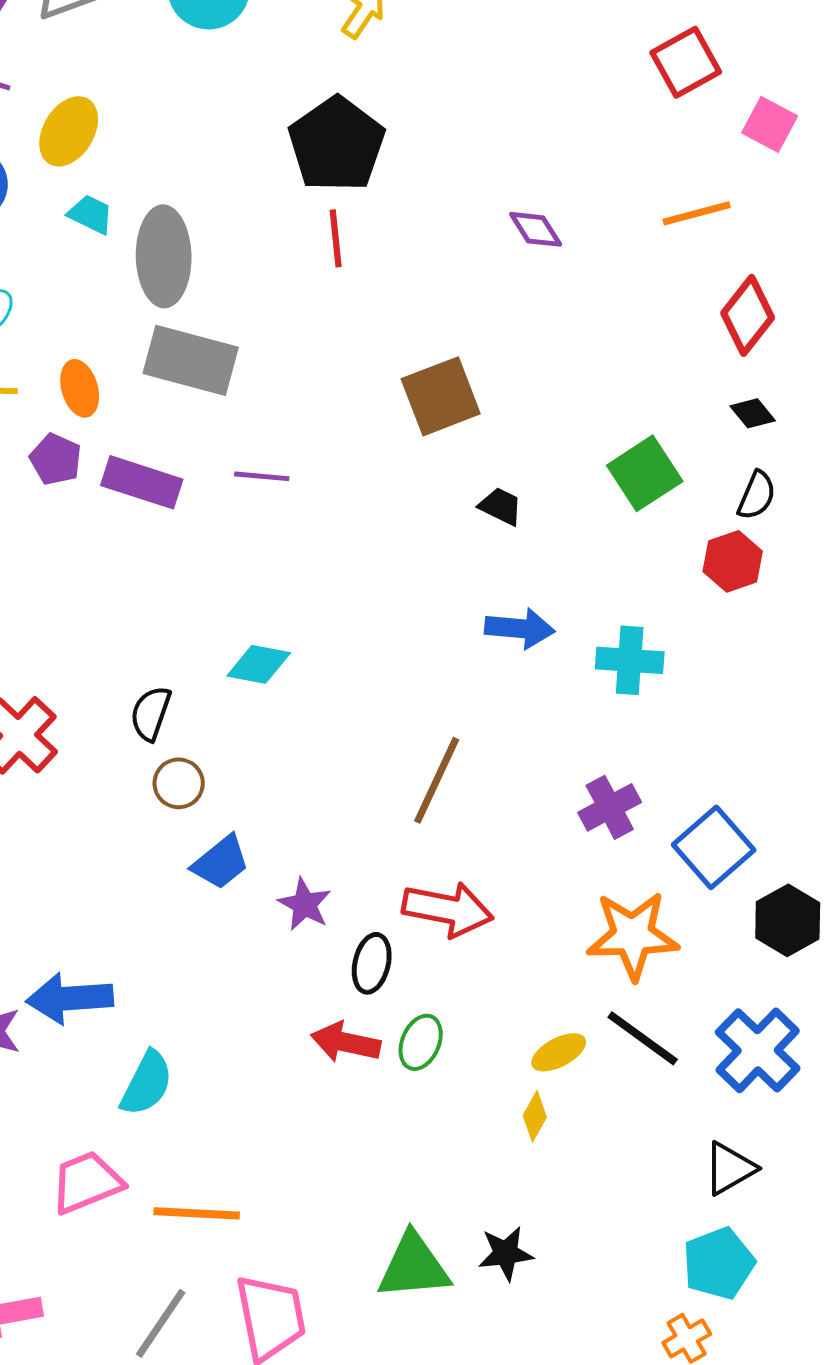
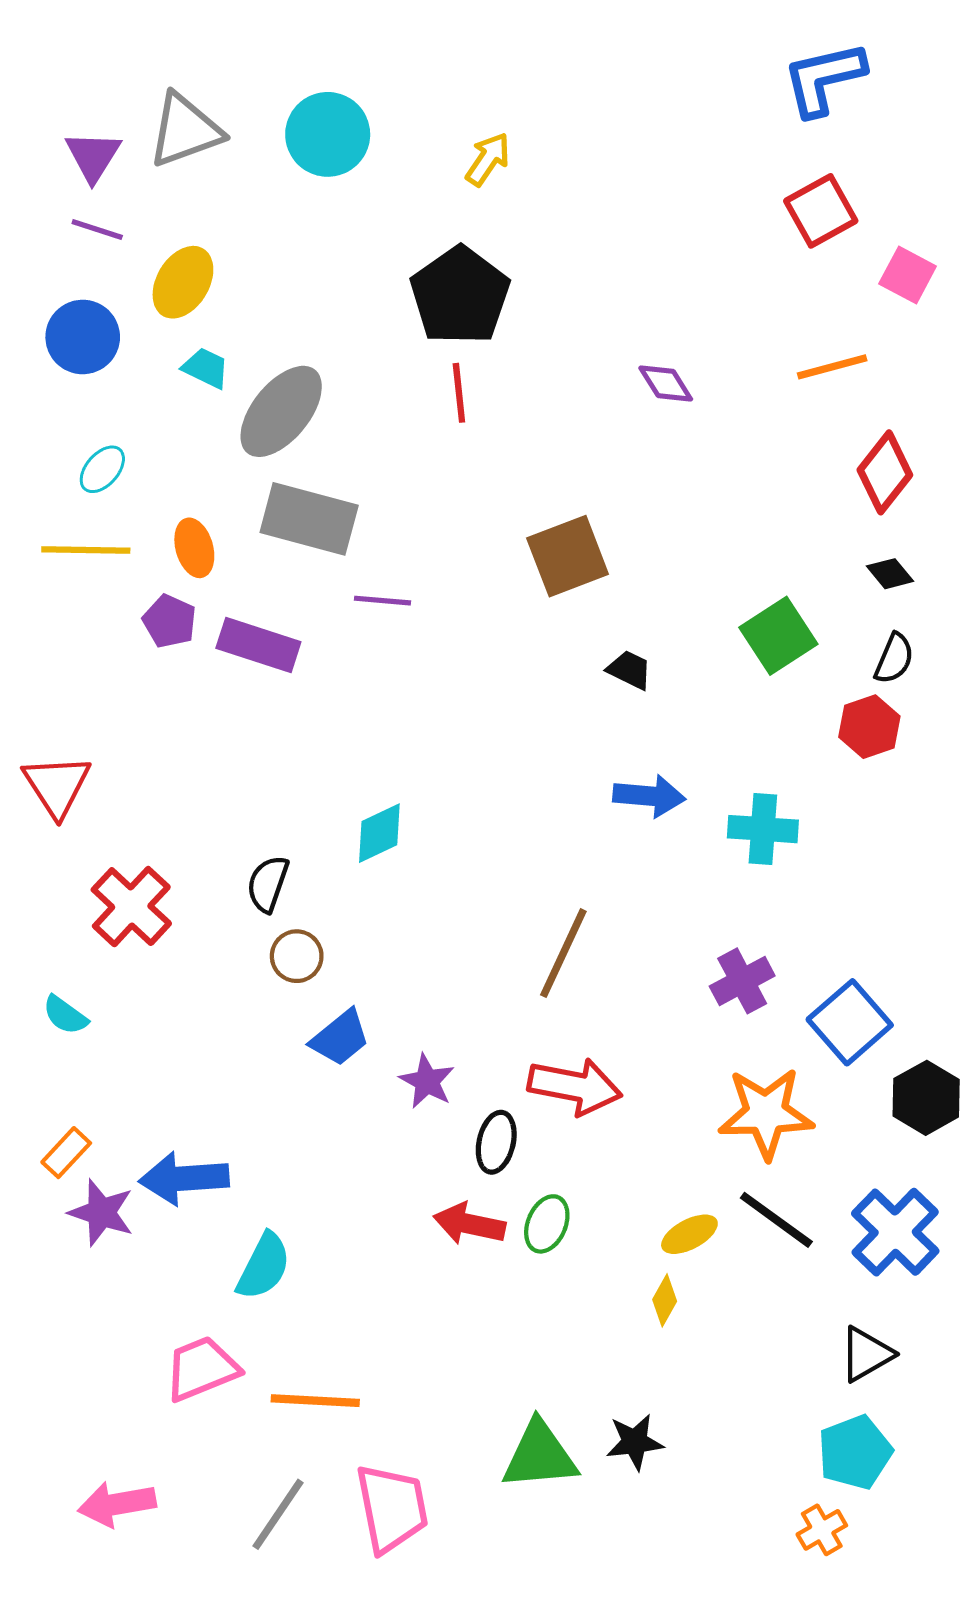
gray ellipse: (164, 256) -> (281, 411), turned 40
purple line: (262, 476) -> (382, 601), moved
cyan diamond: (259, 664) -> (379, 833), turned -36

